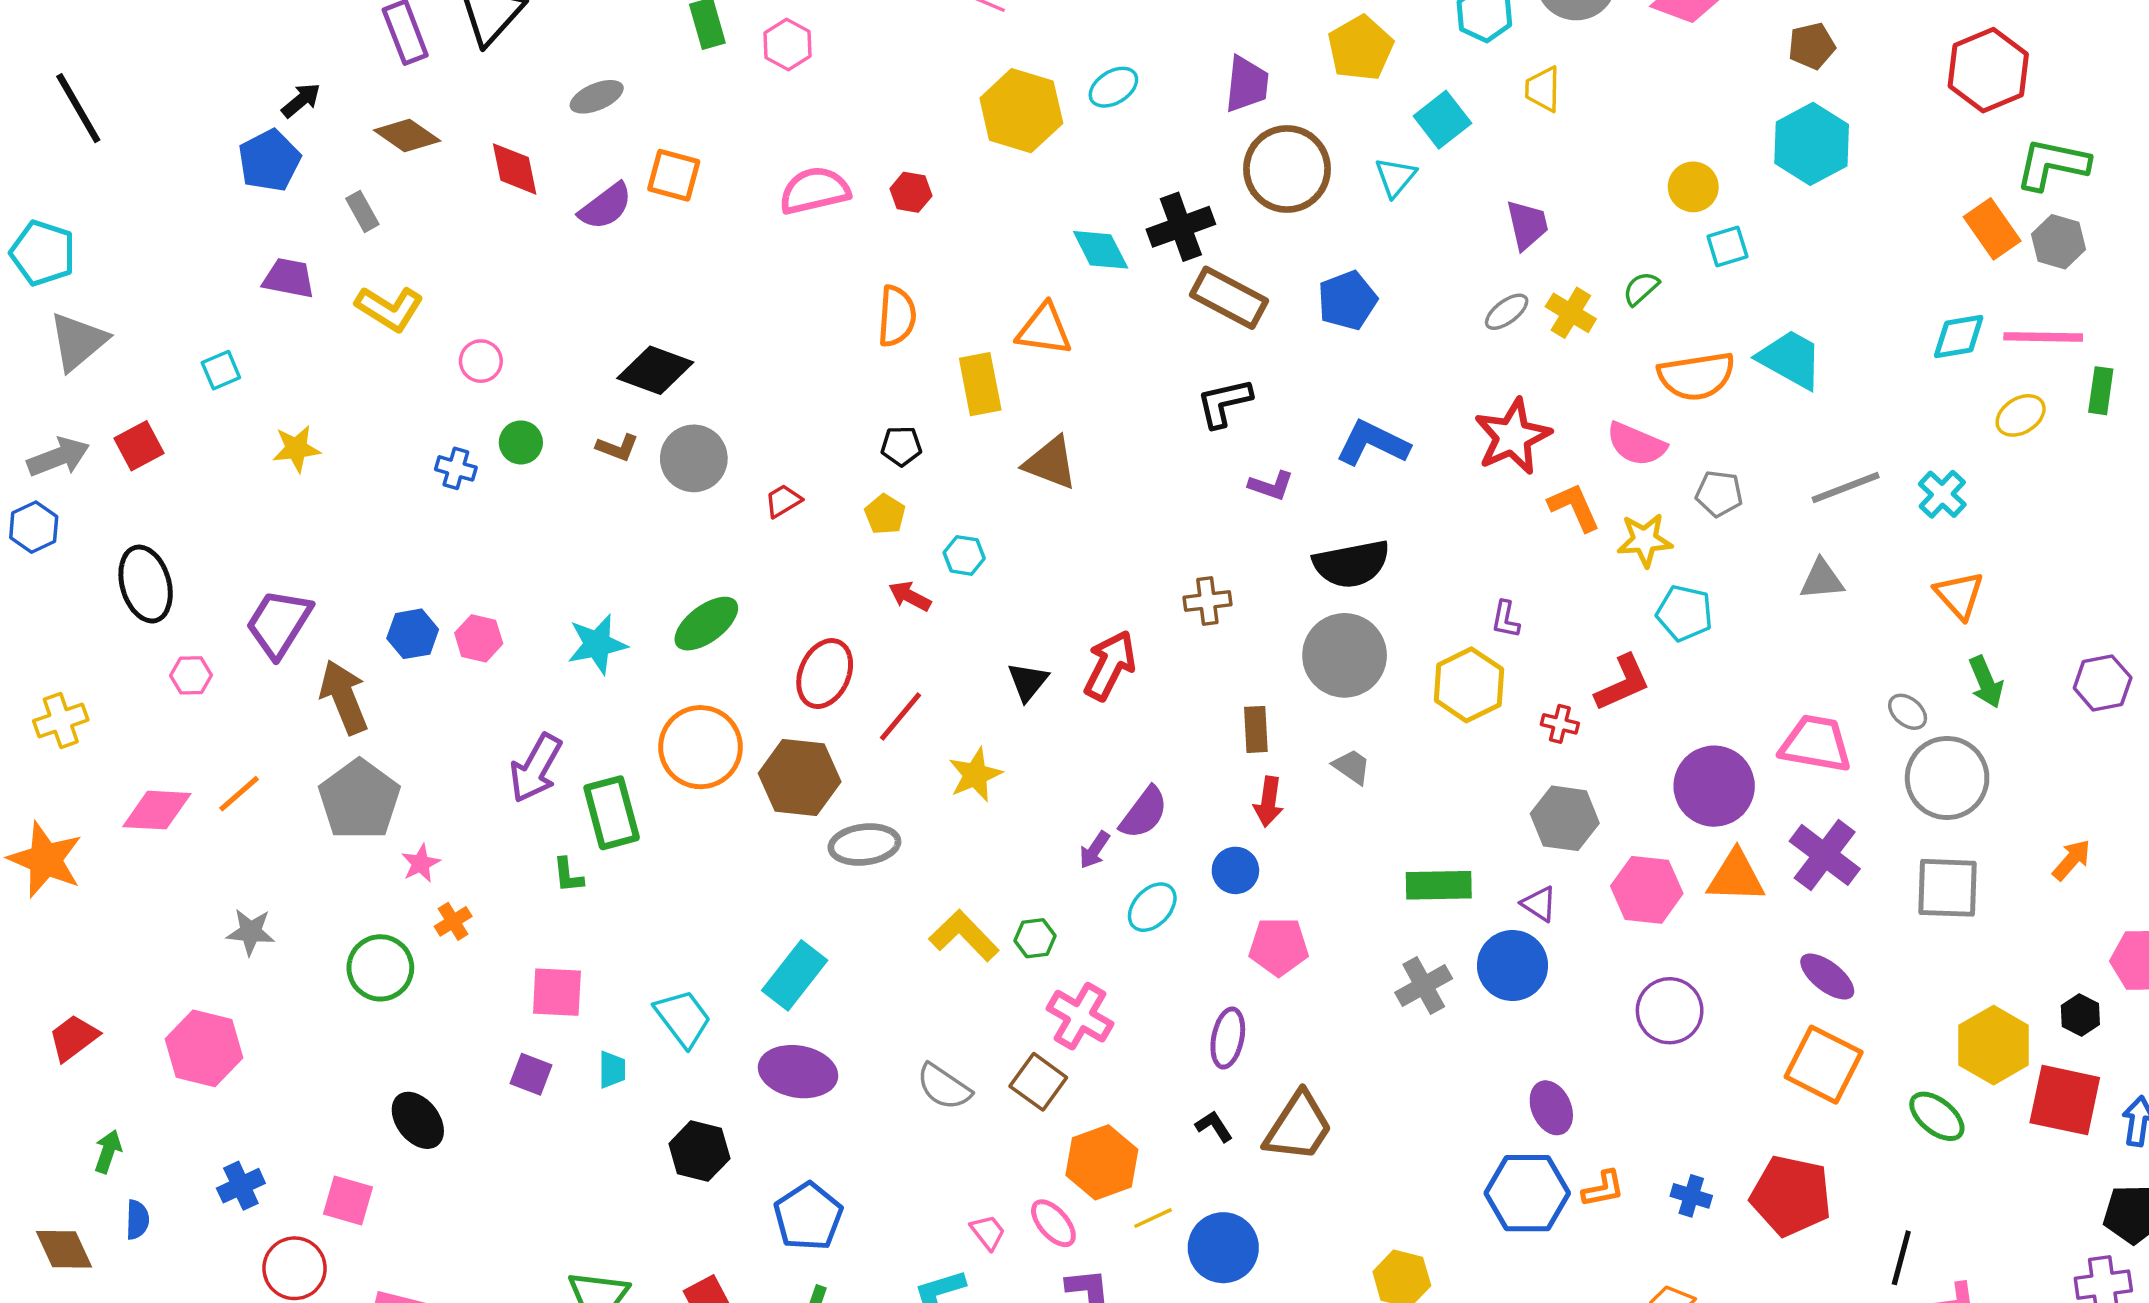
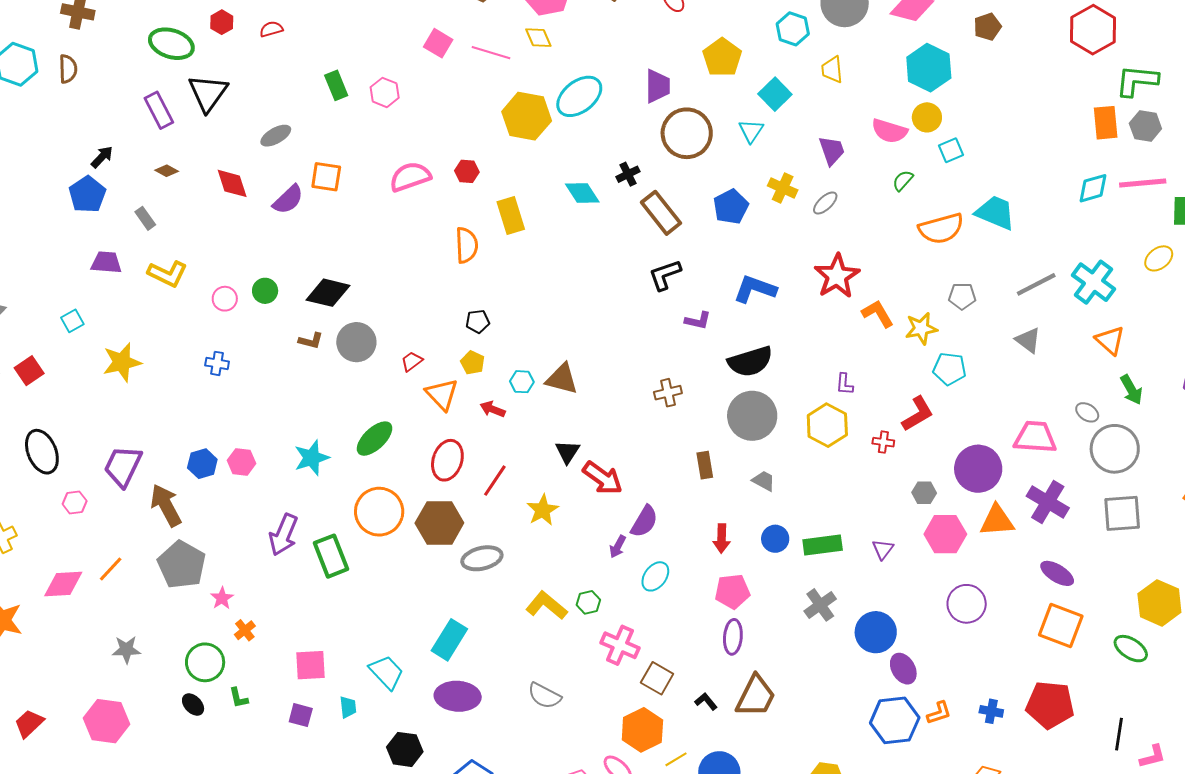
cyan ellipse: (1113, 87) -> (579, 96), size x1.6
brown diamond: (407, 136) -> (167, 171), size x0.6
cyan hexagon: (1812, 144) -> (929, 68), moved
black cross: (1181, 227) -> (628, 174), size x0.6
orange rectangle: (1992, 229) -> (1106, 123), turned 36
brown rectangle: (1229, 298) -> (661, 213), turned 30
yellow cross: (1571, 313) -> (783, 188), moved
orange triangle: (1044, 330) -> (442, 394), moved, turned 45
yellow rectangle: (980, 384) -> (511, 216), moved
yellow ellipse: (2021, 415) -> (1159, 258), moved
green circle: (521, 442) -> (265, 291), moved
pink semicircle: (1636, 444) -> (890, 131), moved
yellow star: (296, 449) -> (122, 362), size x1.4
brown triangle: (1051, 463) -> (562, 379), moved
cyan cross: (1942, 494) -> (1093, 282), size x1.5
gray triangle: (1822, 580) -> (1028, 340), turned 48
red arrow: (1110, 665) -> (603, 478), moved, turned 105
red arrow: (1269, 802) -> (722, 538), moved
gray hexagon: (1565, 818) -> (924, 493), moved, size x0.6
blue circle: (1235, 870) -> (775, 539), moved
green L-shape: (568, 875) -> (239, 698), moved
purple triangle: (1539, 904) -> (883, 549), turned 40
blue circle: (1513, 966) -> (876, 632), moved
purple ellipse: (1228, 1038) -> (733, 637), moved
brown square: (1038, 1082) -> (657, 678), moved
black ellipse: (418, 1120) -> (193, 705), moved, size x0.7

